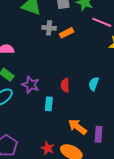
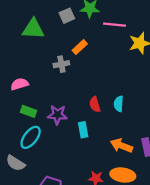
gray cross: (49, 28) -> (61, 64), moved
cyan semicircle: (94, 84) -> (119, 104), moved

